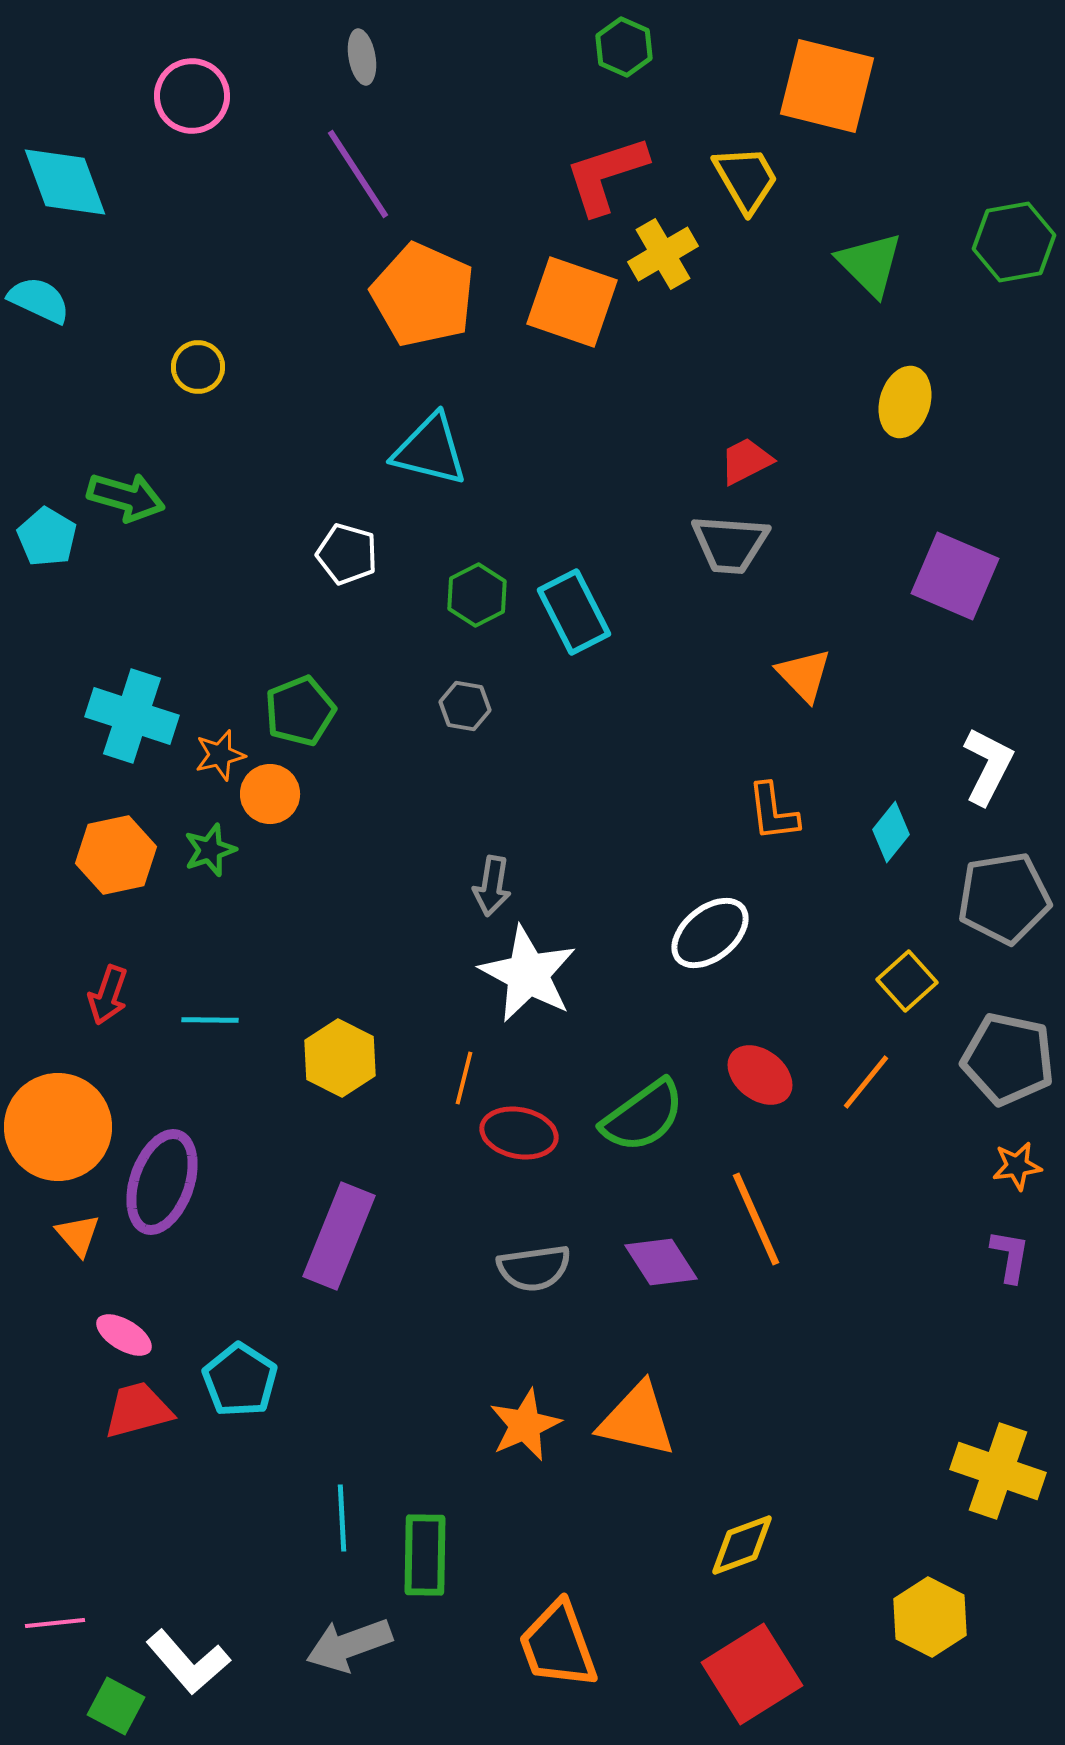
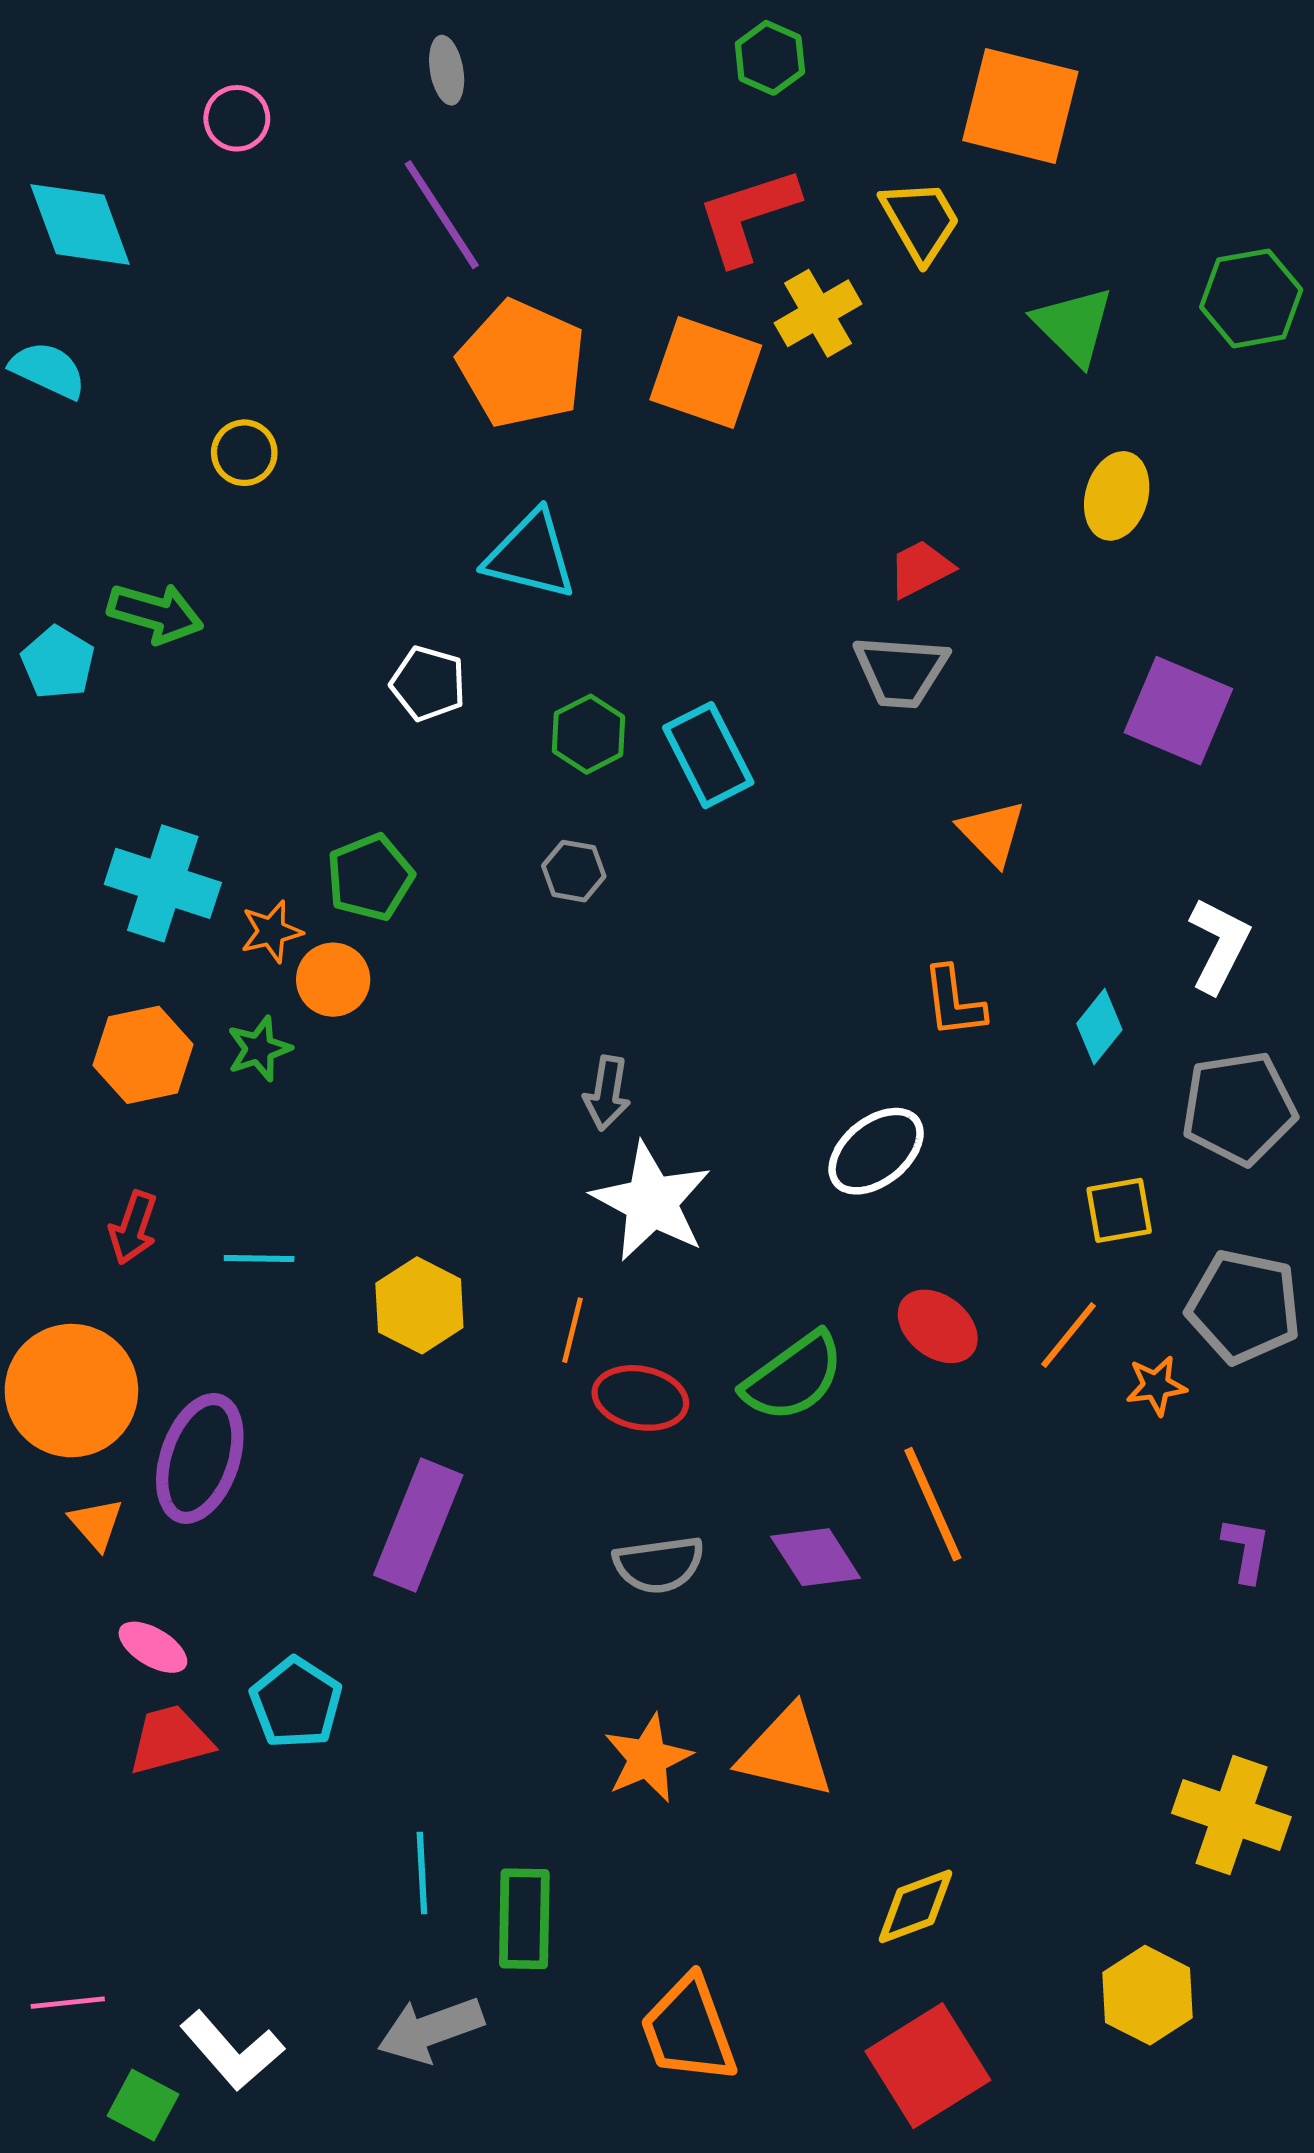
pink circle: (192, 96) -> (237, 118), size x0.7
yellow square: (907, 981) -> (1119, 1210), turned 32
orange star: (1017, 1166) -> (1156, 1386), moved

